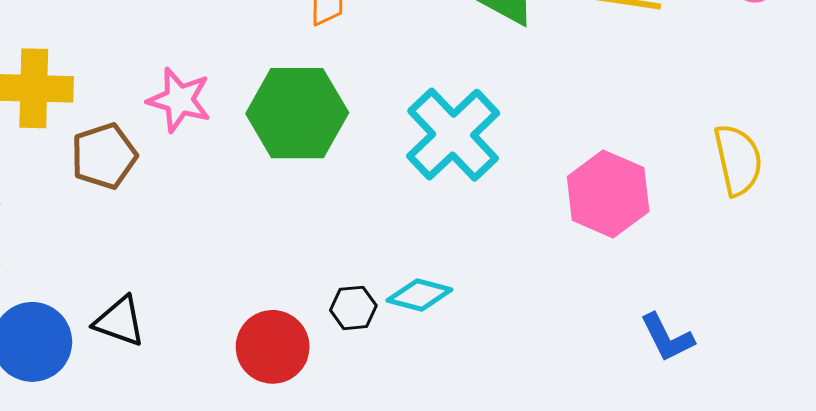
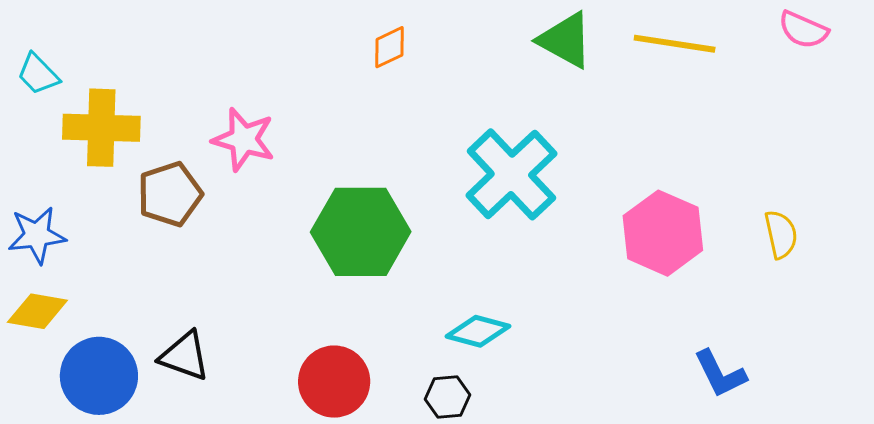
green hexagon: (297, 113) -> (361, 232), moved
yellow semicircle: (738, 160) -> (781, 234), moved, size x0.7
black hexagon: (353, 308) -> (447, 397), moved

